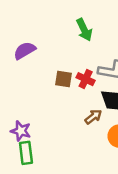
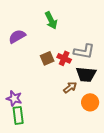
green arrow: (84, 30) -> (51, 20), moved
brown square: (64, 79) -> (47, 58), turned -32

